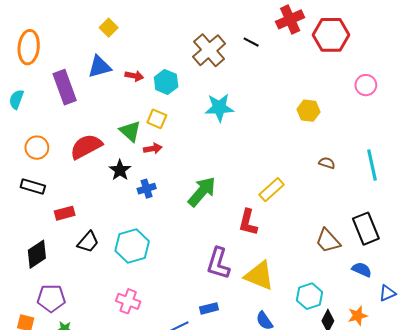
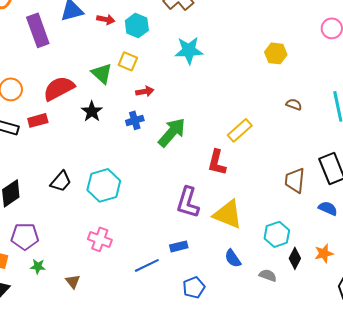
red arrow: (153, 149) -> (145, 91), moved
blue cross: (147, 189) -> (135, 120), moved
red rectangle: (65, 213) -> (38, 120), moved
brown trapezoid: (328, 241) -> (295, 180), turned 48

